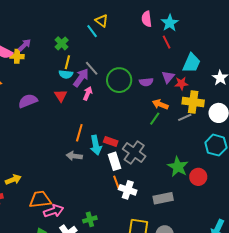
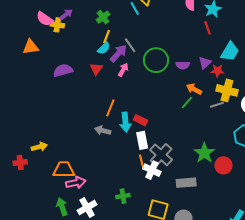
cyan semicircle: (66, 74) -> (104, 48), turned -56
gray cross: (134, 153) -> (161, 155), moved
green cross: (90, 219) -> (123, 196), moved

